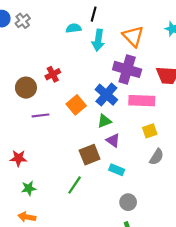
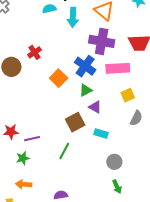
purple line: (40, 115) -> (32, 139), moved

